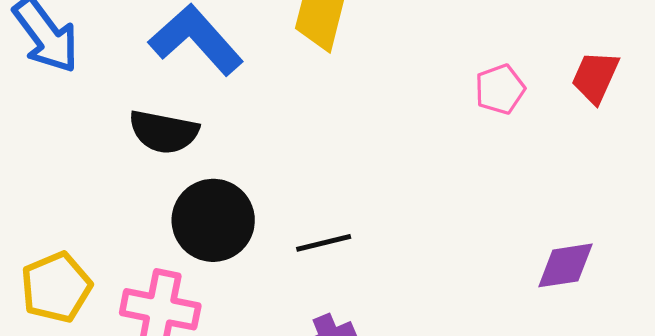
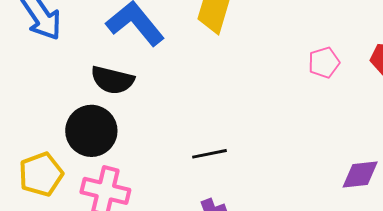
black circle: (213, 220) -> (91, 131), moved

